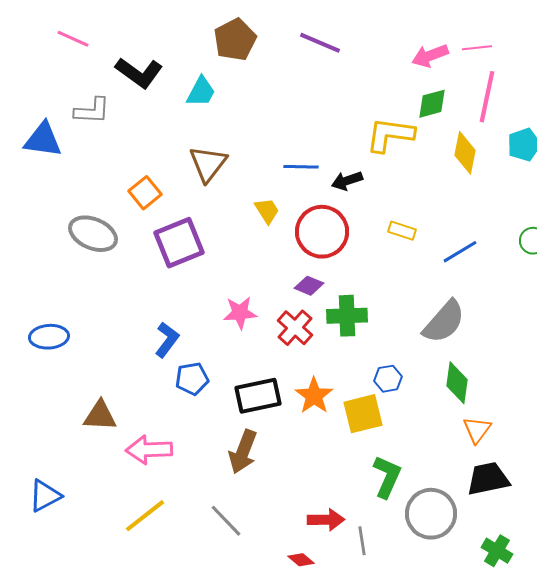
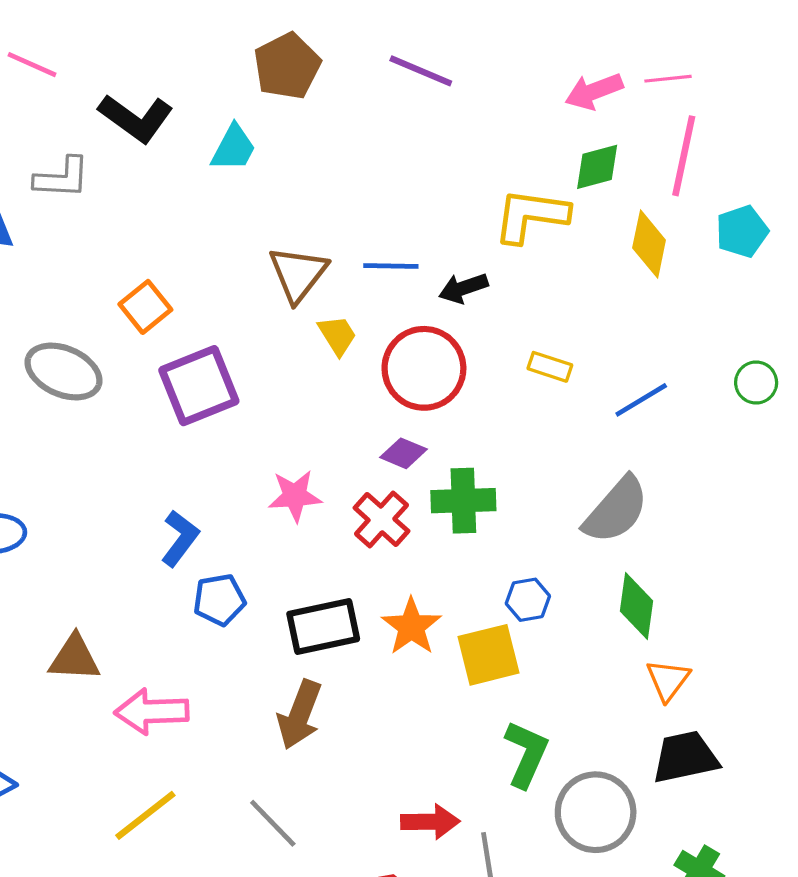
brown triangle: (208, 164) -> (298, 274), moved

